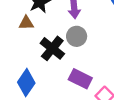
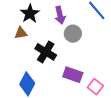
gray circle: (77, 36) -> (73, 34), moved

